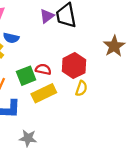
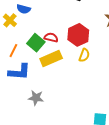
green square: (26, 76) -> (36, 43), turned -30

